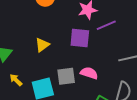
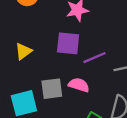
purple line: (106, 25) -> (94, 58), moved

